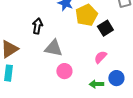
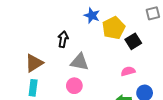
pink semicircle: (100, 57) -> (128, 71), turned 32
pink circle: (64, 71) -> (74, 86), moved

